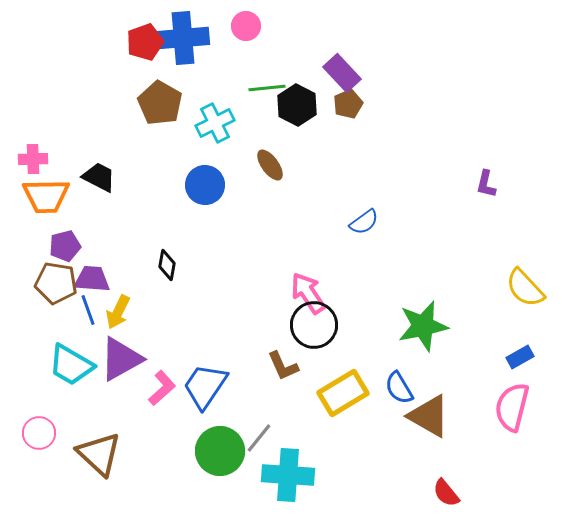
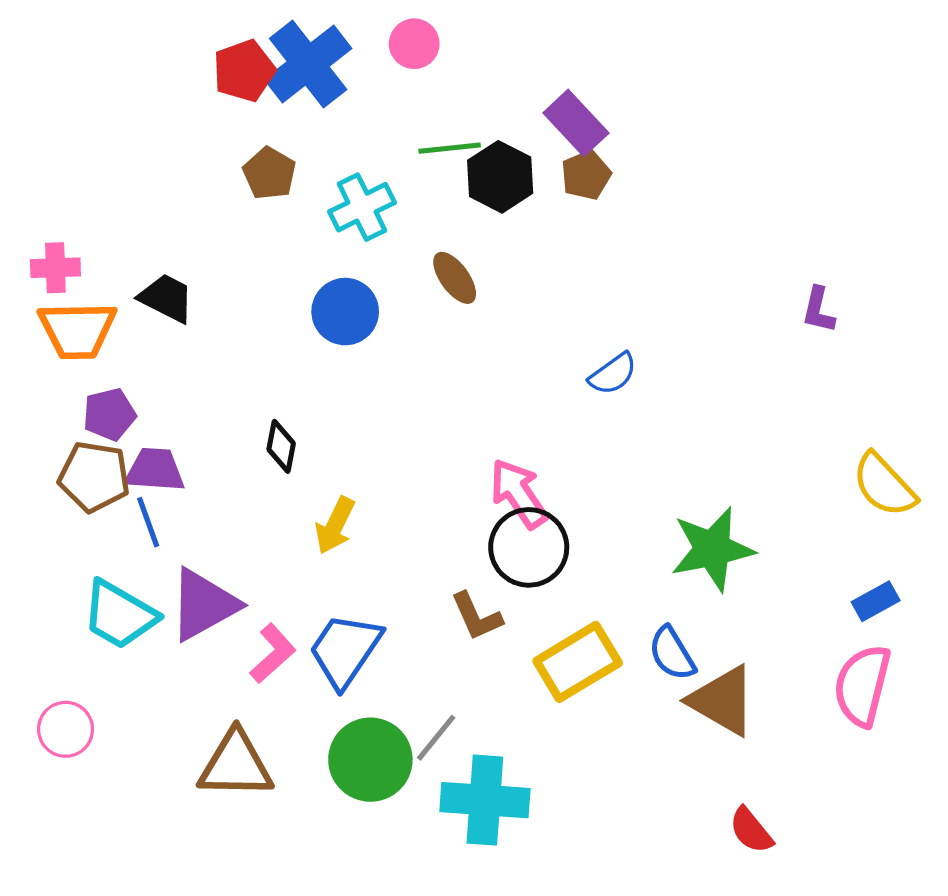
blue cross: (183, 38) -> (308, 64), turned -33
brown pentagon: (160, 103) -> (269, 173), size x0.7
yellow arrow: (118, 312) -> (335, 525), moved
brown triangle: (99, 454) -> (236, 765), moved, turned -42

